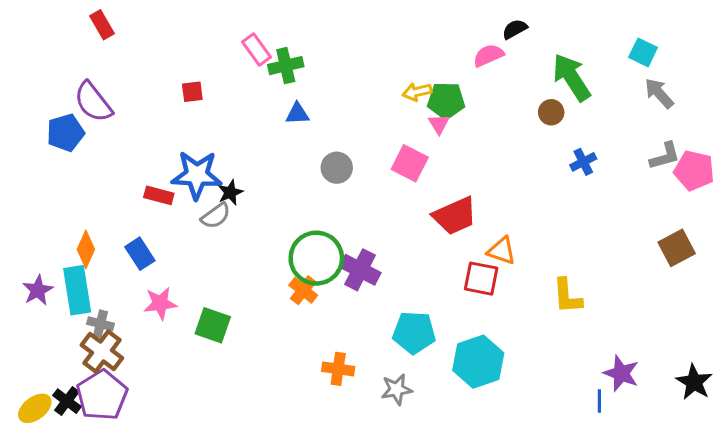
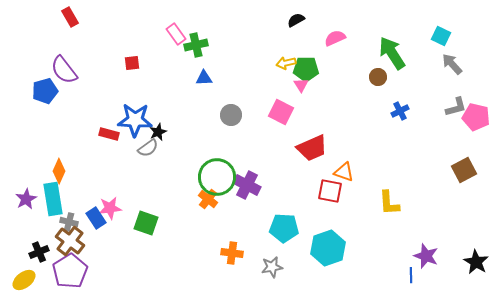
black semicircle: (515, 29) -> (296, 20), moved
blue rectangle: (140, 254) -> (96, 218), moved
black cross: (67, 401) -> (39, 252), moved, turned 30

